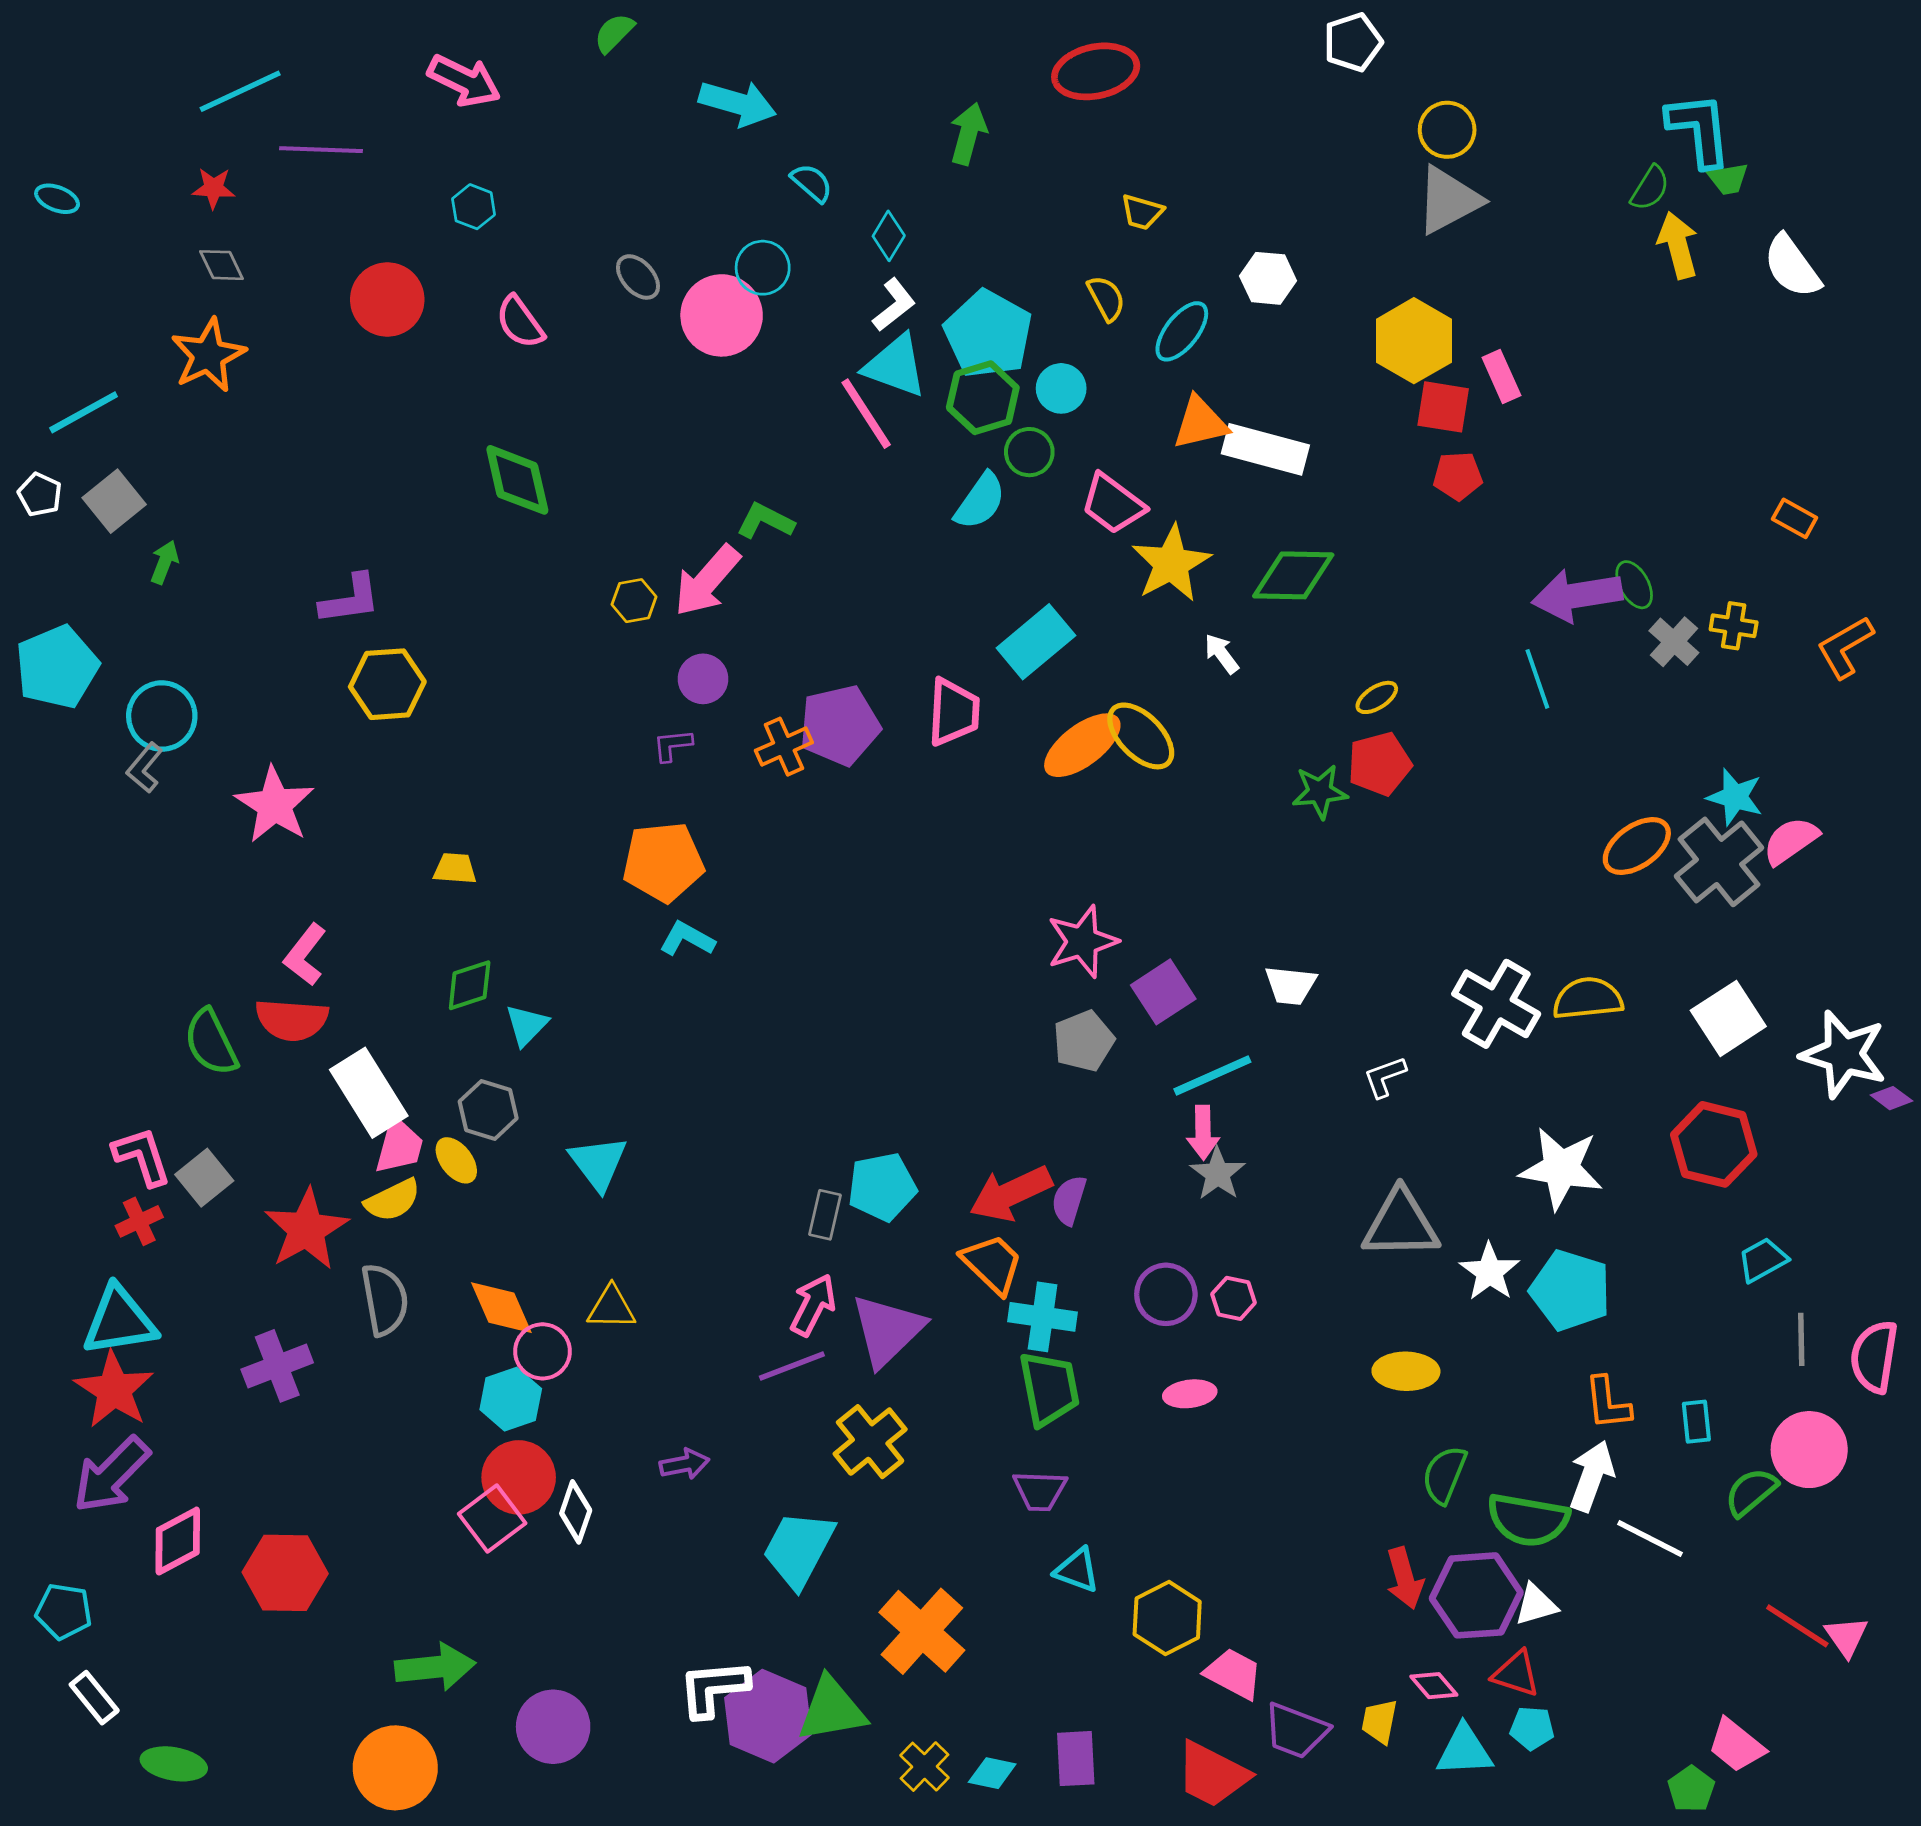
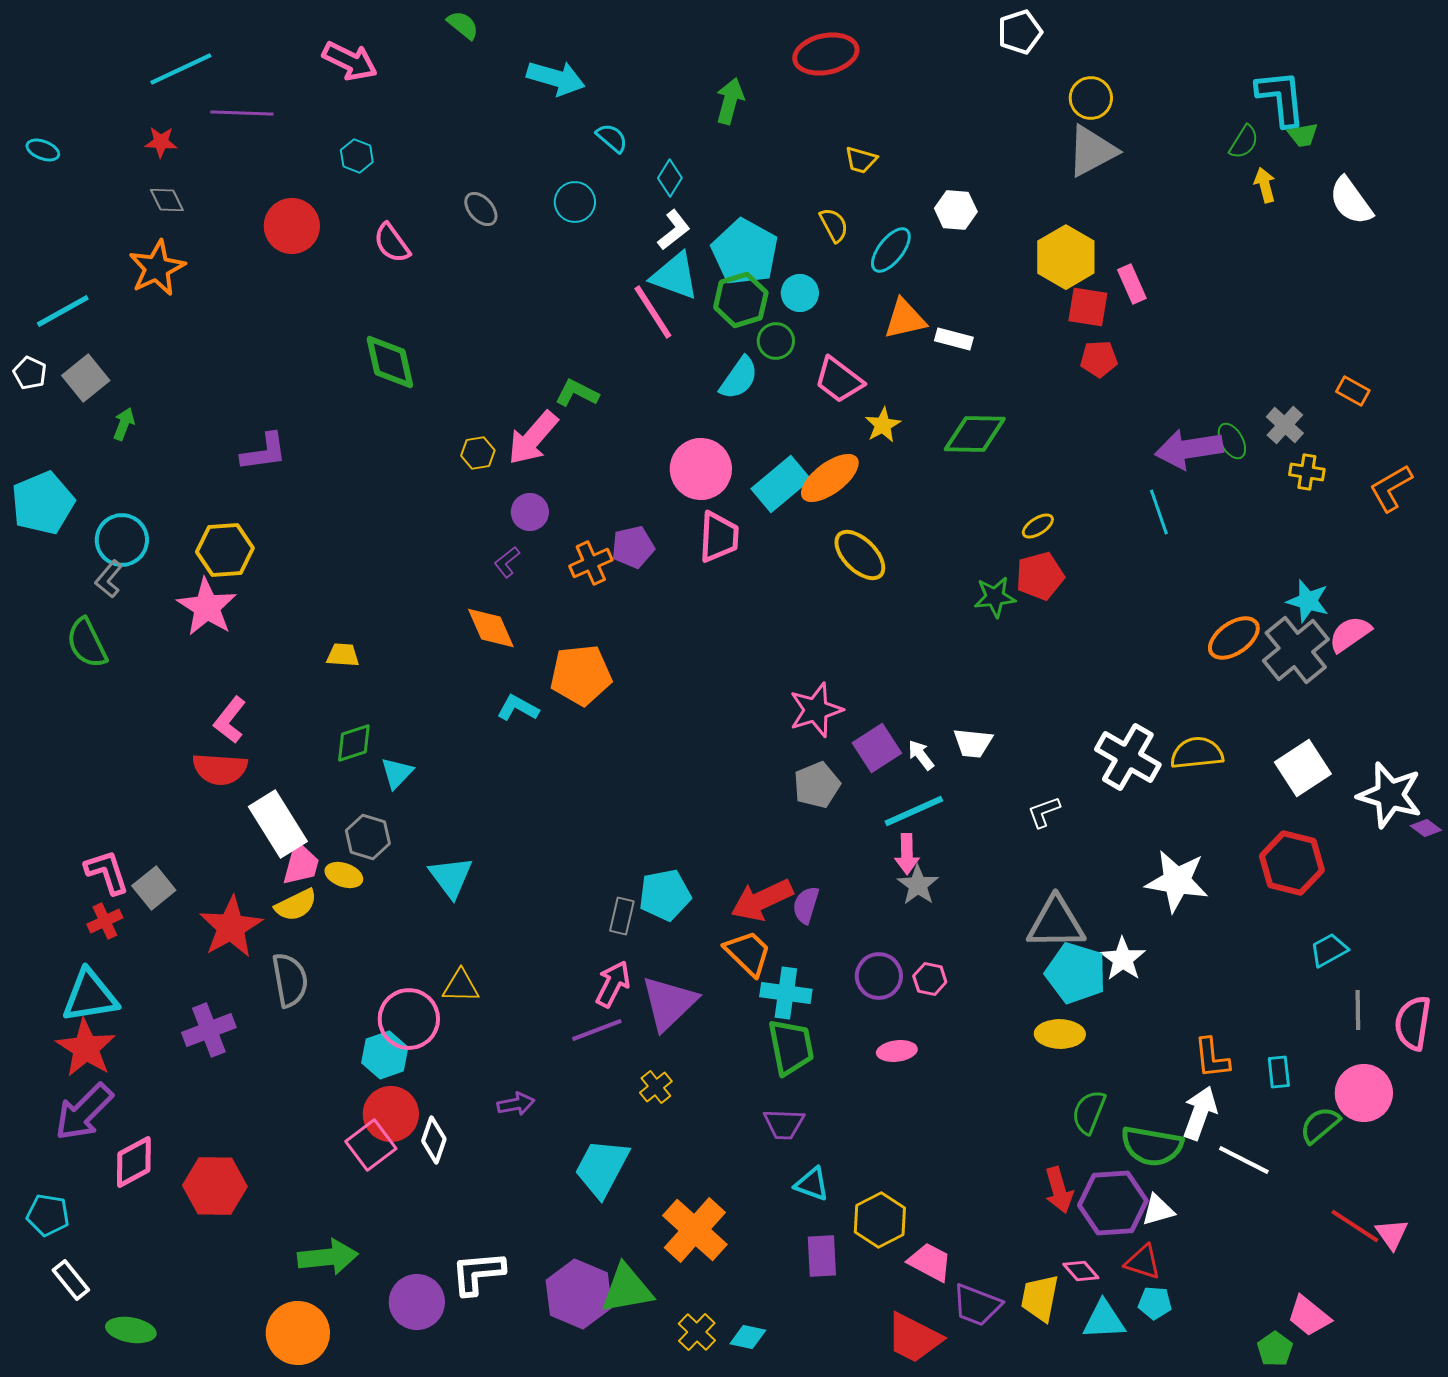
green semicircle: (614, 33) -> (463, 25), turned 84
yellow arrow: (1678, 245) -> (1265, 185), size x0.7
pink circle: (722, 315) -> (701, 469), moved
white rectangle: (1265, 449) -> (954, 339), size x0.6
yellow star: (1171, 563) -> (883, 425), size x0.6
gray cross: (1674, 642) -> (1285, 425), moved
white arrow: (1222, 654) -> (921, 755), moved
yellow hexagon: (387, 684) -> (225, 550), moved
purple pentagon: (840, 725) -> (633, 547), size x0.7
purple L-shape: (672, 745) -> (507, 562), turned -32
orange ellipse: (1082, 745) -> (830, 478), moved
orange pentagon: (663, 862) -> (581, 675), moved
green semicircle: (211, 1042) -> (87, 643), moved
yellow ellipse: (456, 1160) -> (344, 875), turned -33
cyan pentagon: (1570, 1290) -> (1076, 973), moved
orange diamond: (501, 1308) -> (491, 628), moved
pink circle: (542, 1351) -> (409, 1019), size x1.4
yellow cross: (870, 1442) -> (656, 1087), size x0.6
white L-shape: (714, 1688) -> (478, 1273), moved
yellow trapezoid: (1379, 1721) -> (1040, 1298), size x1.4
purple rectangle: (1076, 1759) -> (822, 1256), moved

